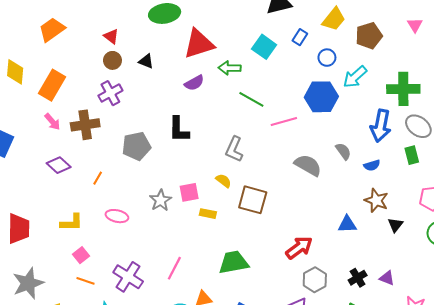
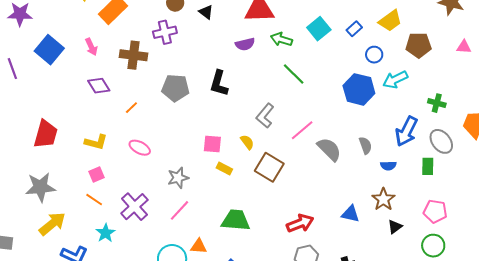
pink triangle: (415, 25) -> (464, 47), turned 49
green cross: (403, 89) -> (437, 103), size x0.6
pink line: (284, 121) -> (302, 130), moved, turned -40
pink arrow: (52, 122) -> (91, 47), moved
gray star: (161, 200) -> (178, 178), moved

